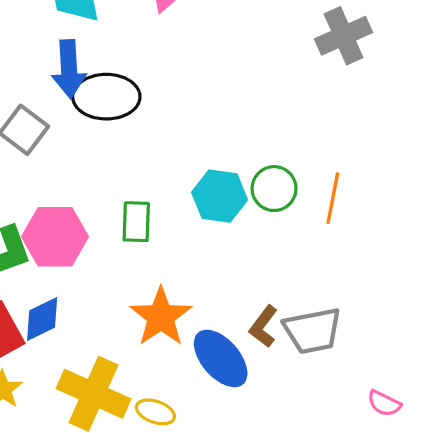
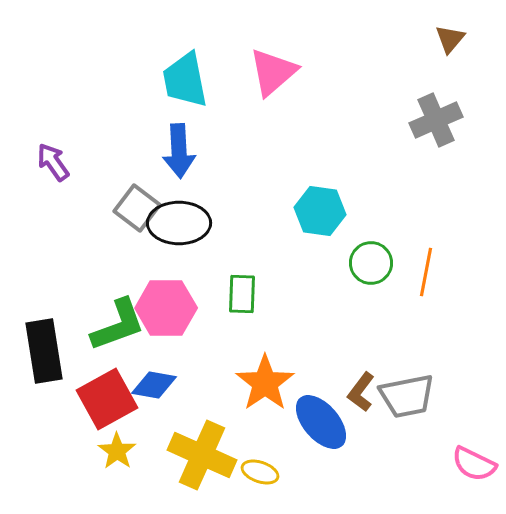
black ellipse: (106, 97) -> (179, 223), moved
cyan hexagon: (220, 196) -> (320, 211), moved
blue diamond: (42, 319) -> (154, 385), turned 36
pink semicircle: (384, 403) -> (474, 464), size x1.4

